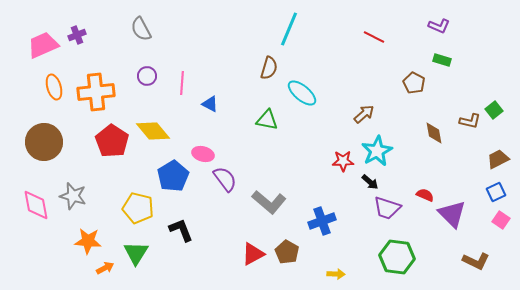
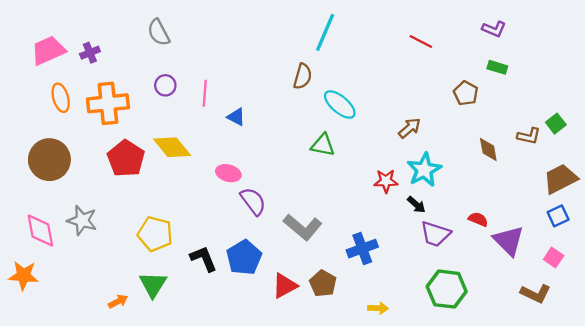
purple cross: (77, 35) -> (90, 53), moved
green triangle: (267, 120) -> (323, 145), moved
brown trapezoid: (498, 159) -> (560, 179), size x1.4
blue pentagon: (173, 176) -> (244, 258), moved
pink square: (501, 220) -> (554, 258), moved
orange star: (88, 241) -> (24, 276), moved

